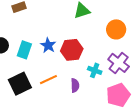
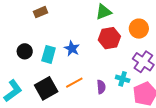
red hexagon: (72, 50) -> (109, 38), moved
cyan cross: (95, 70) -> (123, 79), moved

